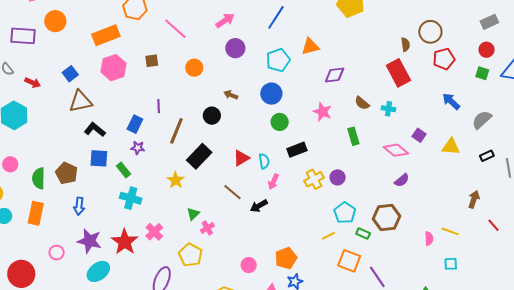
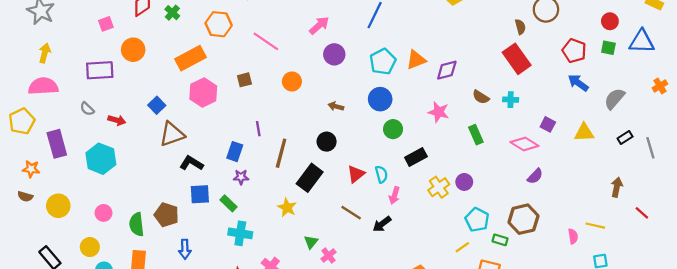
orange triangle: (310, 46) -> (416, 60), moved
red pentagon: (444, 59) -> (574, 51), moved, turned -30
black circle: (212, 116) -> (327, 142), moved

